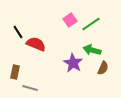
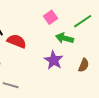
green line: (91, 24) -> (83, 21), moved
green arrow: (92, 50) -> (65, 38), moved

